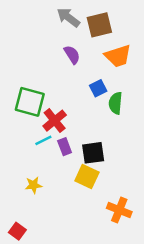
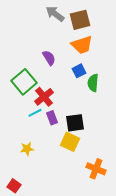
purple semicircle: (72, 55) -> (49, 58), moved
orange trapezoid: (118, 56) -> (82, 45), moved
green square: (30, 102) -> (24, 82), turned 35

